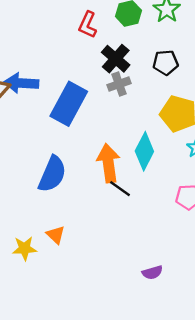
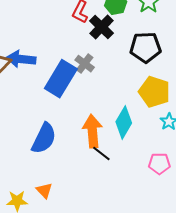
black cross: (116, 59) -> (102, 27), moved
black pentagon: (166, 63) -> (145, 47), size x1.4
gray cross: (119, 84) -> (85, 64), moved, turned -36

